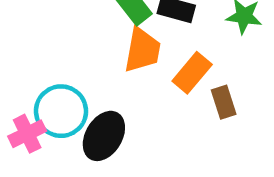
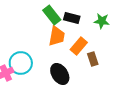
black ellipse: (104, 136) -> (60, 74), moved, turned -65

